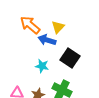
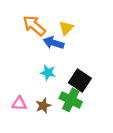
black square: (70, 58) -> (80, 81), moved

